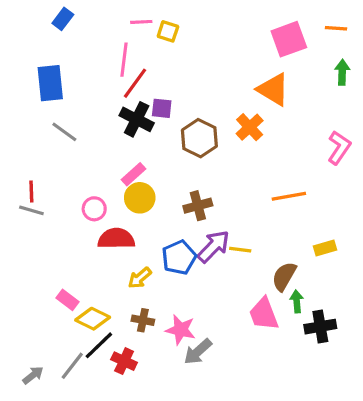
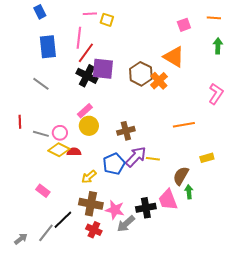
blue rectangle: (63, 19) -> (40, 12), turned -64
pink square: (289, 39) -> (184, 25), size x0.6
blue rectangle: (50, 83) -> (48, 47), moved
purple square: (162, 108) -> (103, 69), size x1.6
brown hexagon: (199, 138) -> (141, 74), moved
gray line: (31, 210) -> (41, 134), moved
red semicircle: (116, 239) -> (74, 152), size x0.6
yellow diamond: (93, 319) -> (59, 150), moved
brown cross: (143, 320) -> (91, 204), size x1.6
black cross: (320, 327) -> (146, 208), moved
red cross: (124, 361) -> (94, 230), moved

